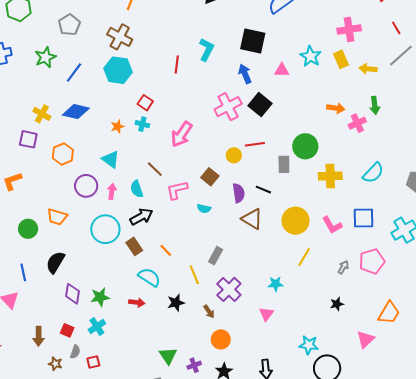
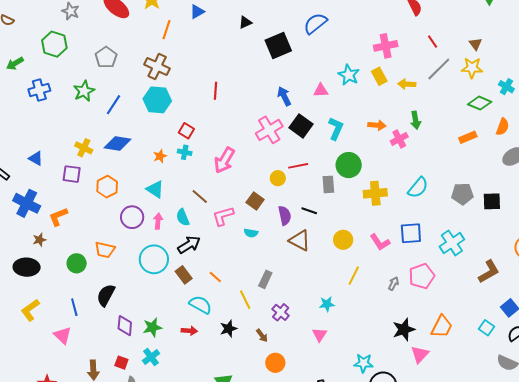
black square: (253, 41) -> (278, 45), moved, turned -32
cyan L-shape: (206, 49) -> (336, 129), moved
yellow circle: (296, 221) -> (343, 240), size x0.7
purple cross: (229, 289) -> (281, 312), size x0.7
black star: (337, 304) -> (404, 330), moved, size x1.6

